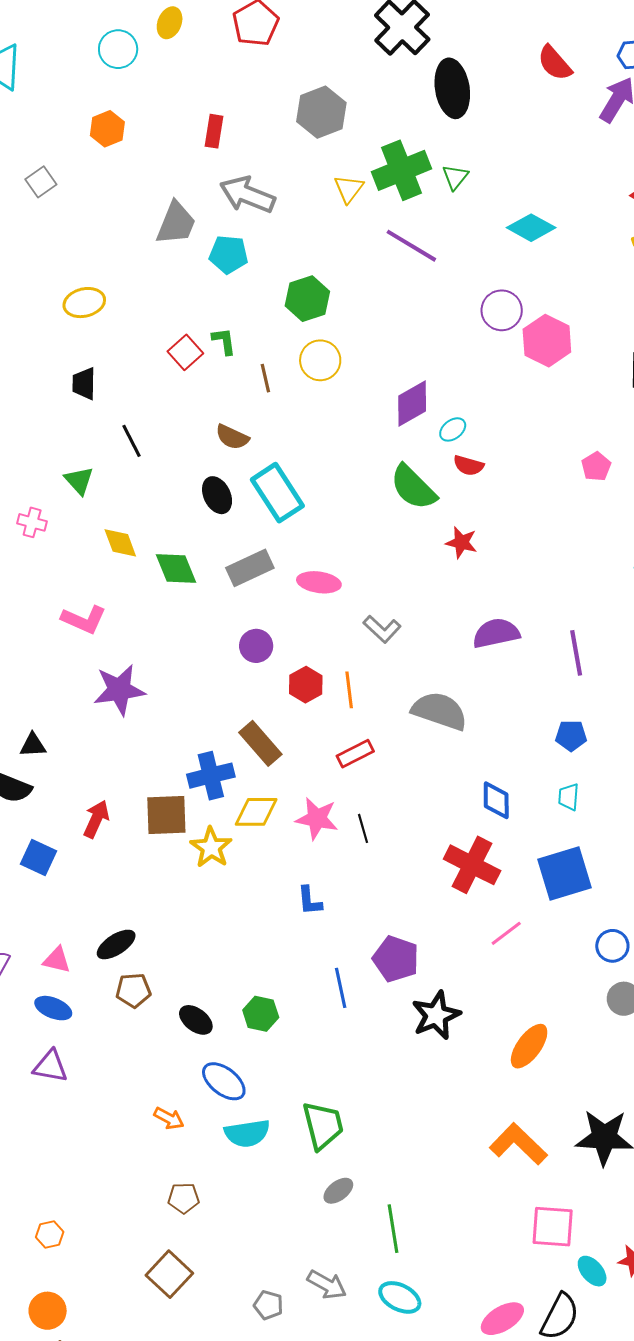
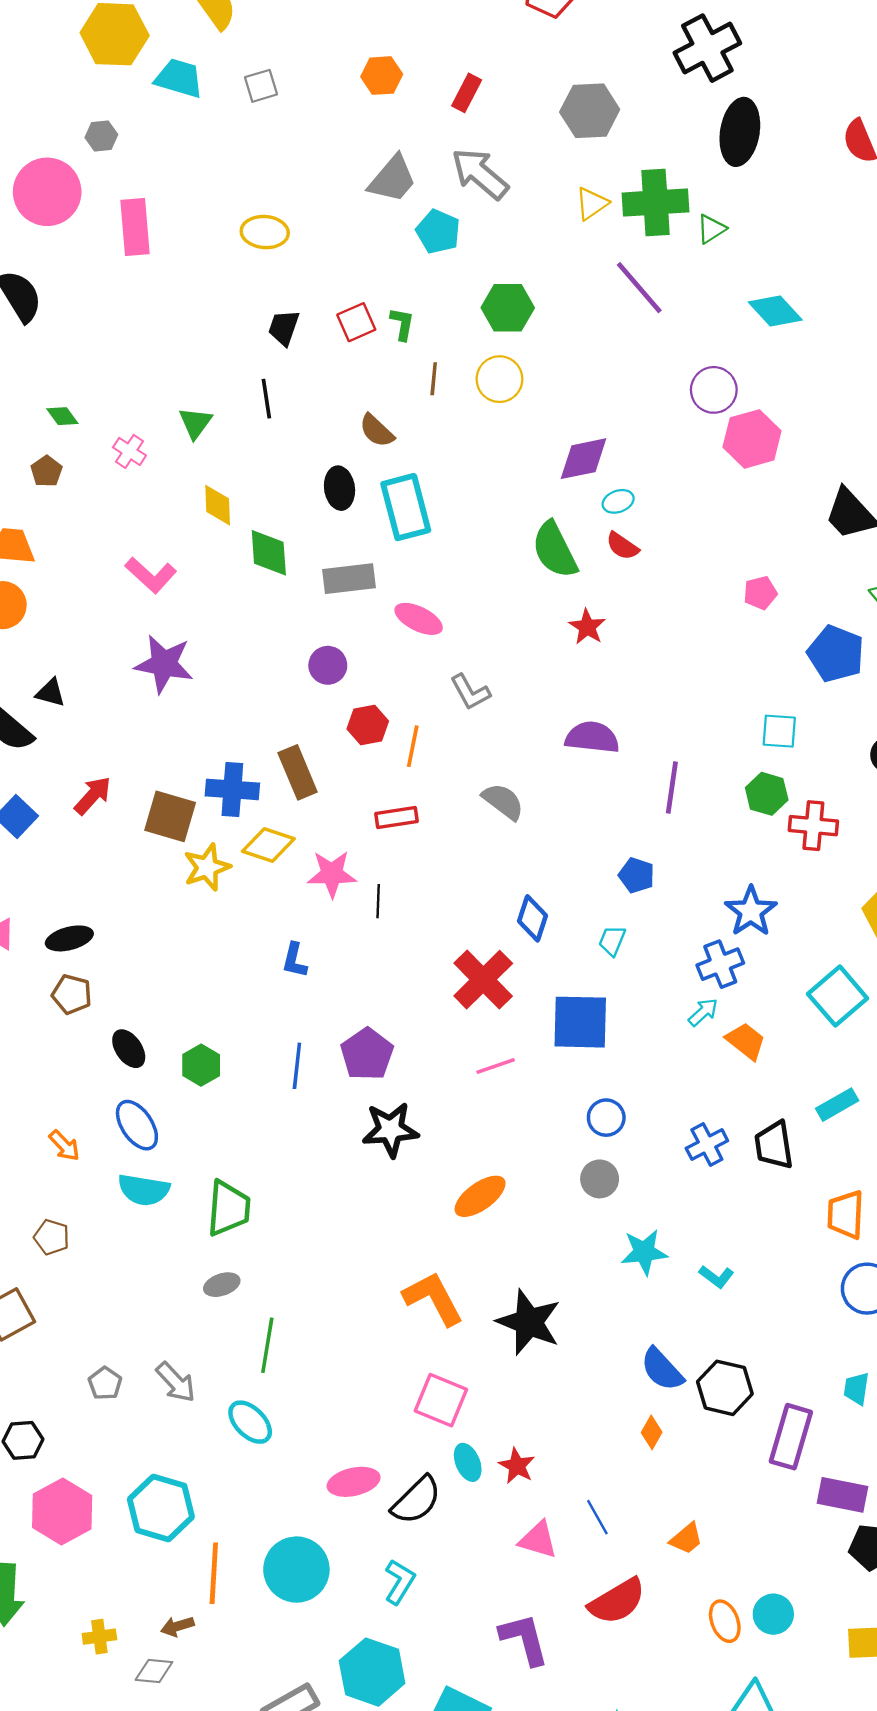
orange hexagon: (107, 129) -> (382, 76), moved
black trapezoid: (84, 384) -> (284, 328), moved
gray semicircle: (440, 711) -> (503, 801), size x0.7
pink star: (317, 819) -> (332, 874), turned -30

